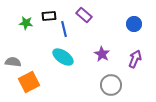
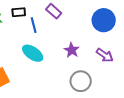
blue circle: (134, 24) -> (104, 20), size x1.5
purple arrow: (135, 59) -> (105, 55), turned 102

